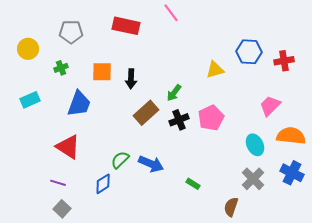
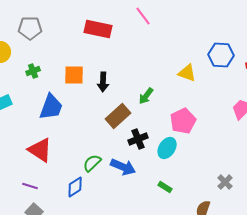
gray pentagon: (71, 32) -> (30, 28), moved
yellow triangle: (215, 70) -> (187, 73), turned 36
black cross: (179, 120) -> (138, 139), moved
cyan ellipse: (255, 145) -> (167, 148), moved, turned 60
gray cross: (253, 179) -> (225, 182), size x0.7

